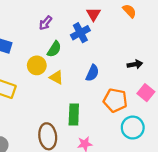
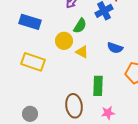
blue semicircle: (92, 73) -> (115, 48), turned 84

